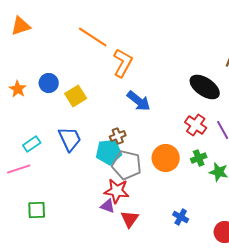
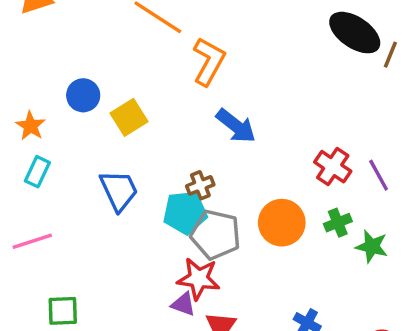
black ellipse: (205, 87) -> (355, 33), moved
orange star: (18, 89) -> (31, 126), moved
cyan rectangle: (32, 144) -> (37, 172), moved, turned -30

